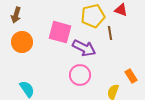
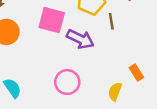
pink circle: (80, 75) -> (67, 82), moved

